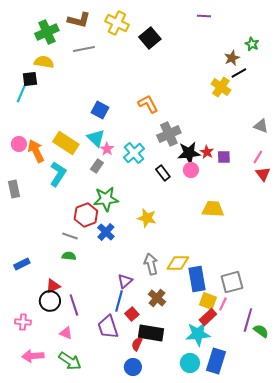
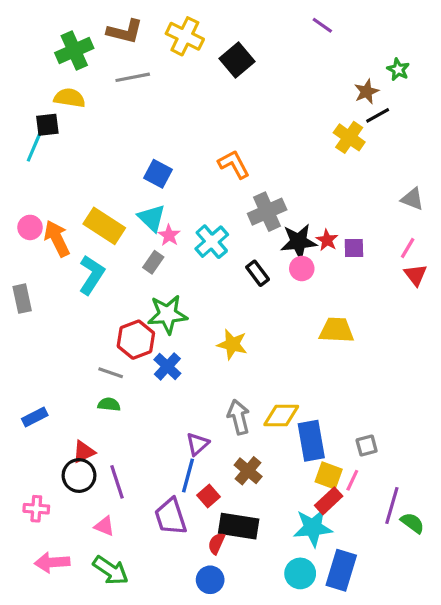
purple line: (204, 16) -> (322, 25), turned 32
gray square: (232, 282) -> (367, 445), size x0.6

